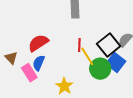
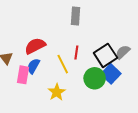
yellow line: (87, 56) -> (63, 64), moved
pink rectangle: (29, 73) -> (23, 75), turned 36

